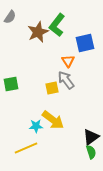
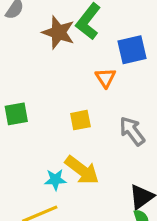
brown star: (38, 32) -> (58, 32), turned -30
gray arrow: (66, 80) -> (132, 131), moved

